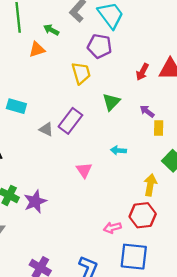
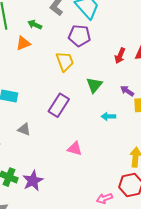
gray triangle: (46, 129) -> (24, 129), moved
cyan arrow: (118, 150) -> (108, 116), moved
pink triangle: (84, 170) -> (75, 149), turned -35

